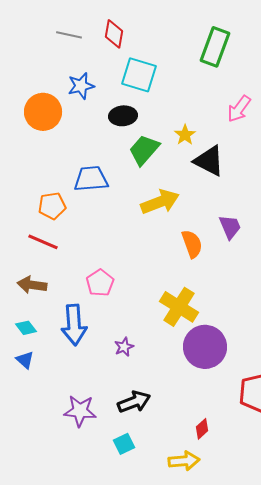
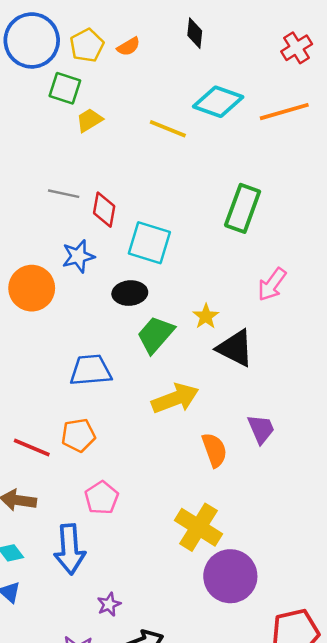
red diamond: (114, 34) -> (104, 210), moved
orange pentagon: (52, 206) -> (78, 435), moved
purple star: (124, 347) -> (109, 604), moved

